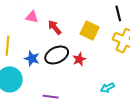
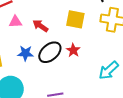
blue star: (32, 58) -> (25, 53), moved
cyan arrow: (107, 88) -> (109, 70), size x1.5

